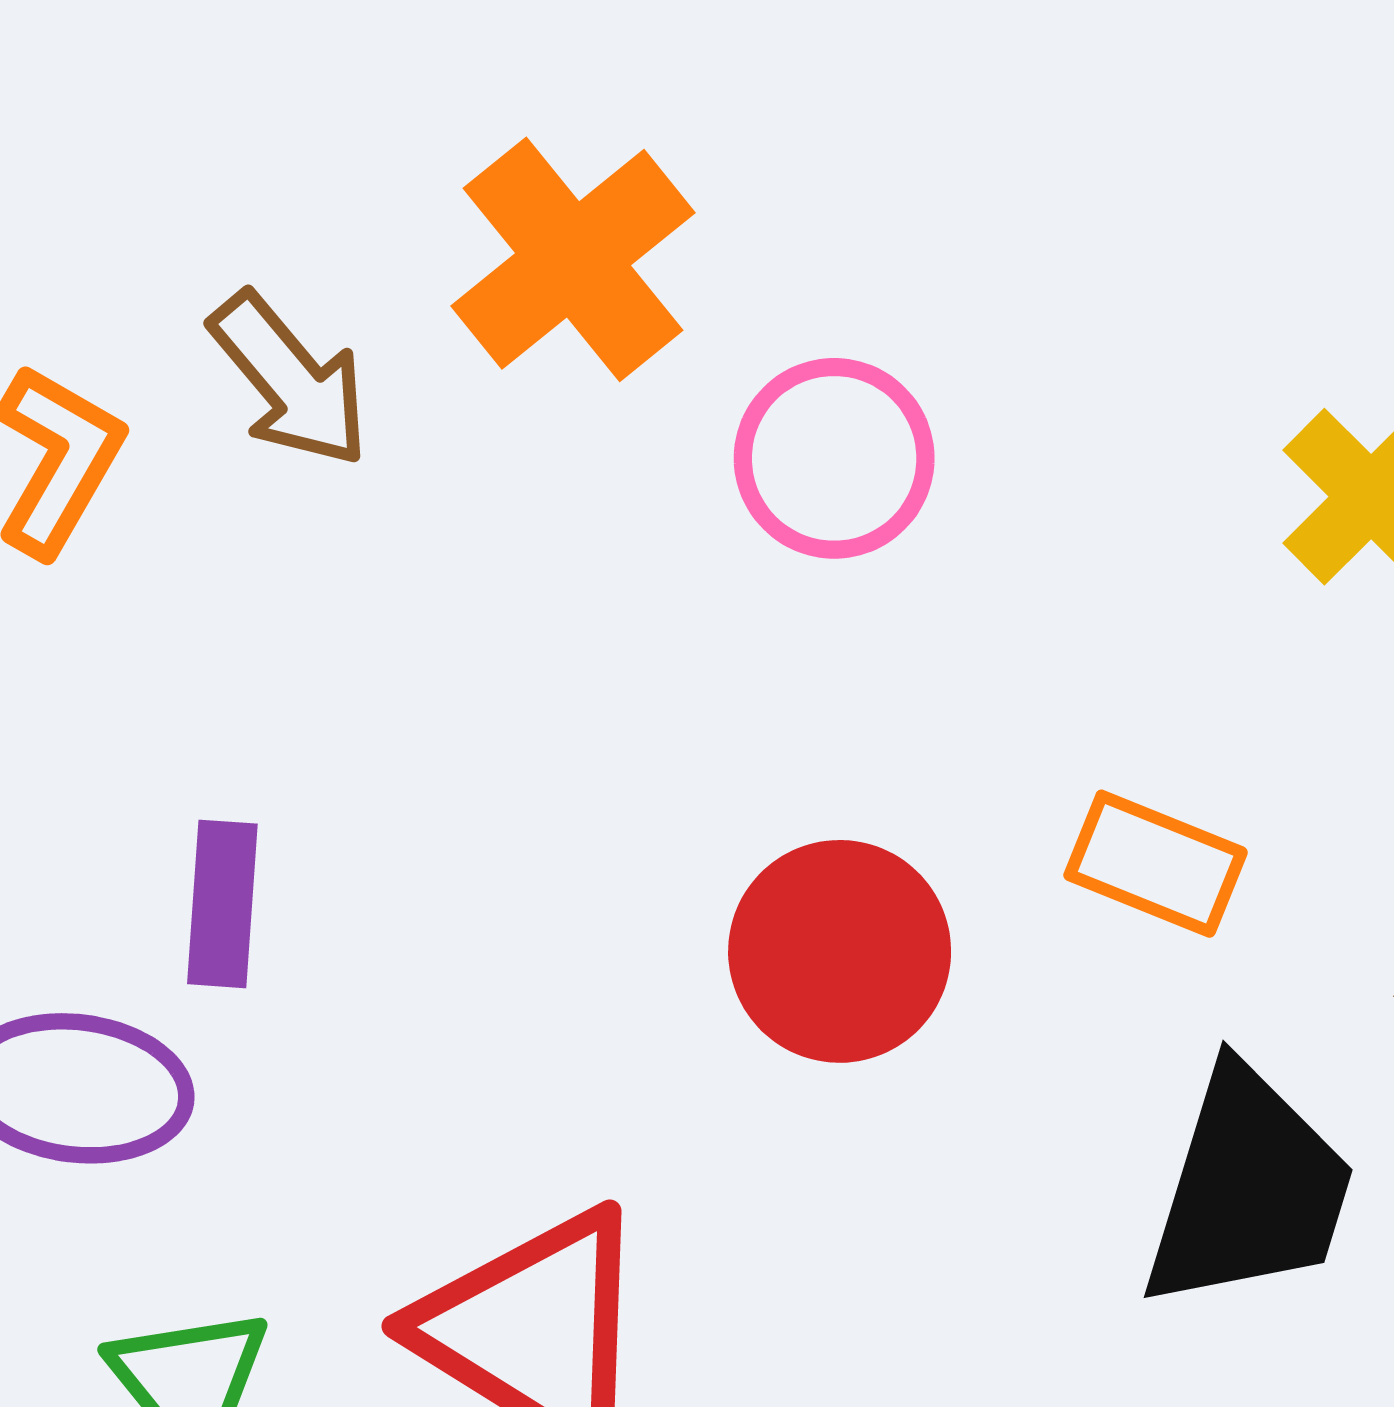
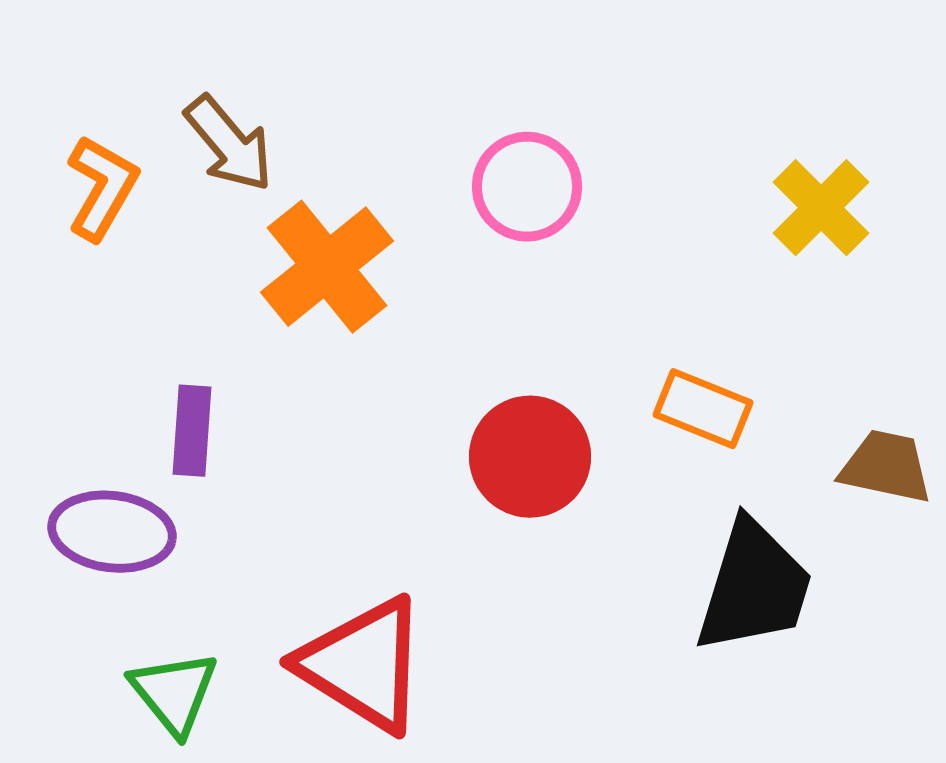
orange cross: (573, 259) -> (327, 267), moved

